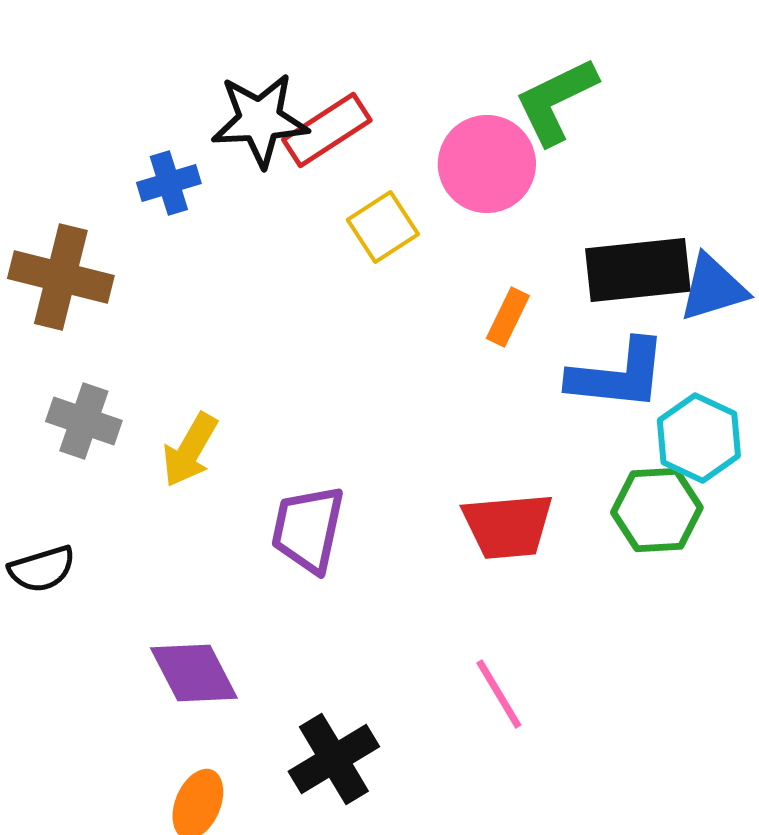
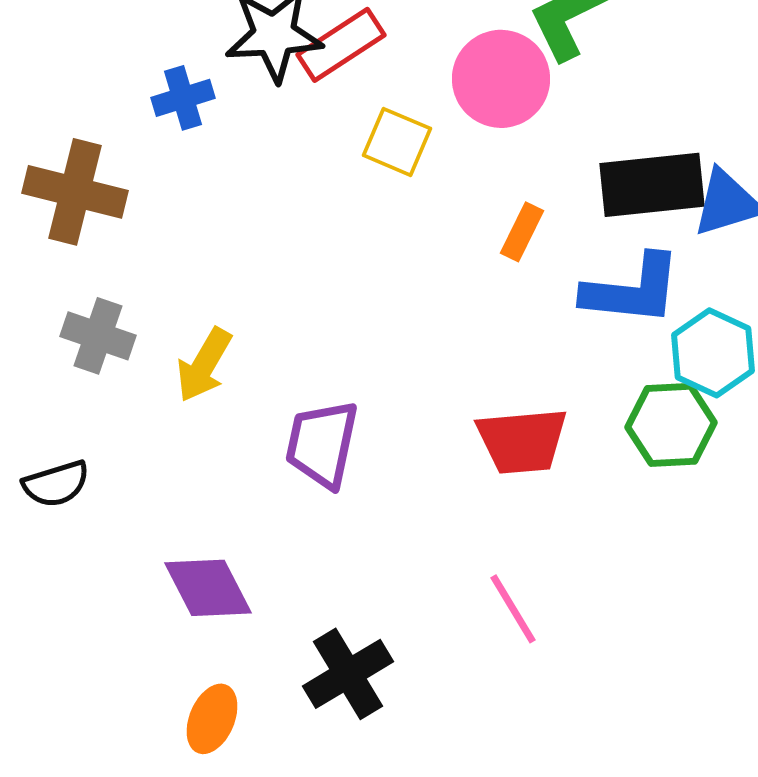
yellow square: (383, 227) -> (397, 142), turned -34

